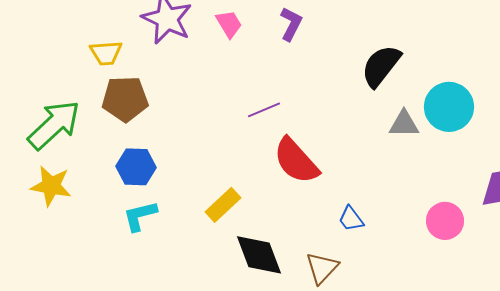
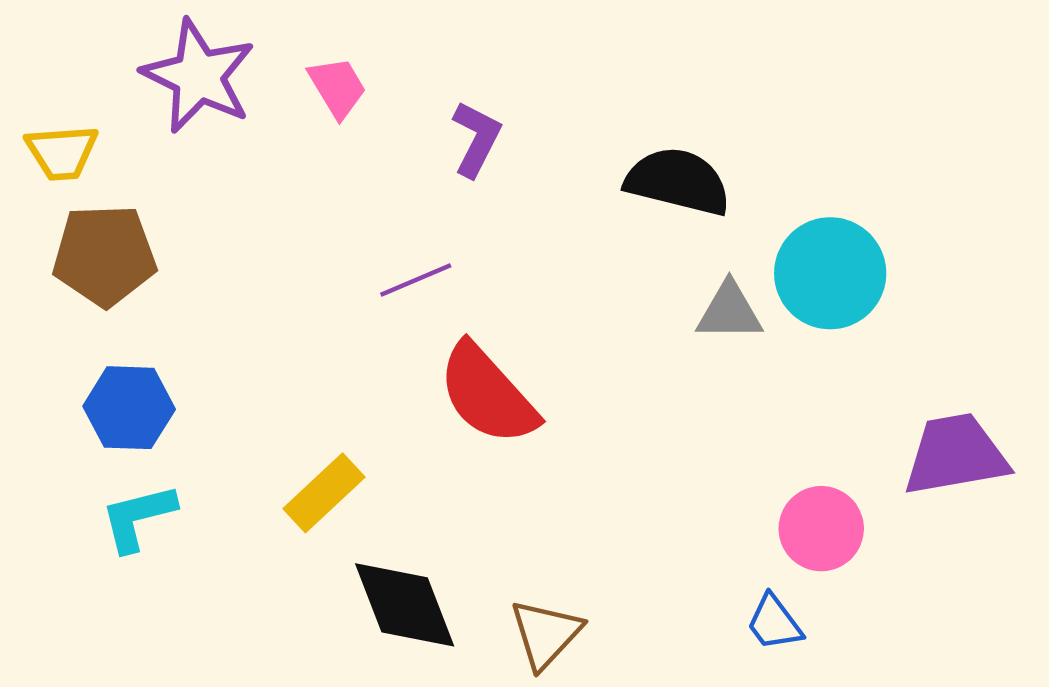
purple L-shape: (291, 24) -> (476, 139), moved
black semicircle: (381, 66) -> (678, 181), turned 66
blue trapezoid: (351, 219) -> (774, 623), moved

